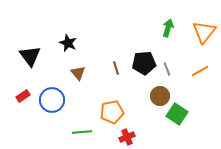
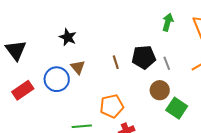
black triangle: (30, 56) -> (16, 50), moved
red rectangle: (23, 96) -> (23, 90), size x1.5
blue circle: (52, 100) -> (57, 79), moved

